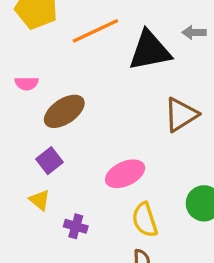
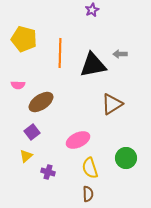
orange line: (95, 31) -> (60, 53), turned -64
yellow triangle: (40, 200) -> (26, 156), turned 40

